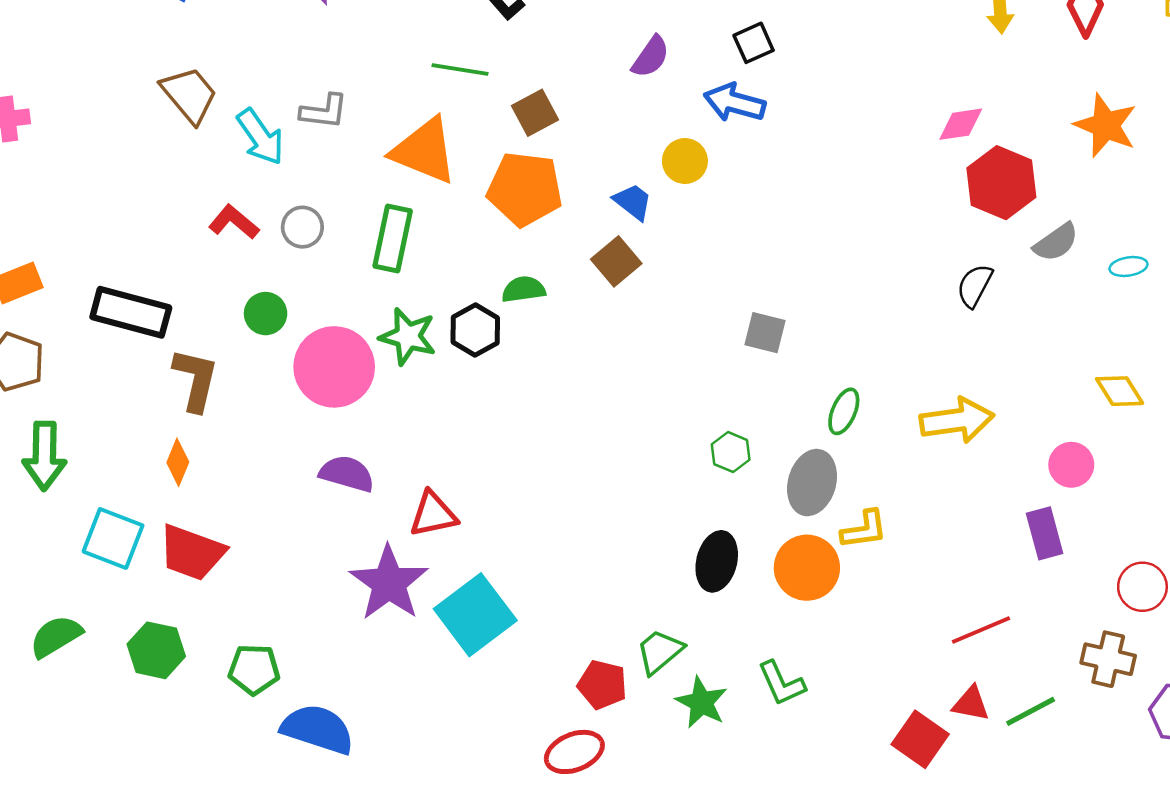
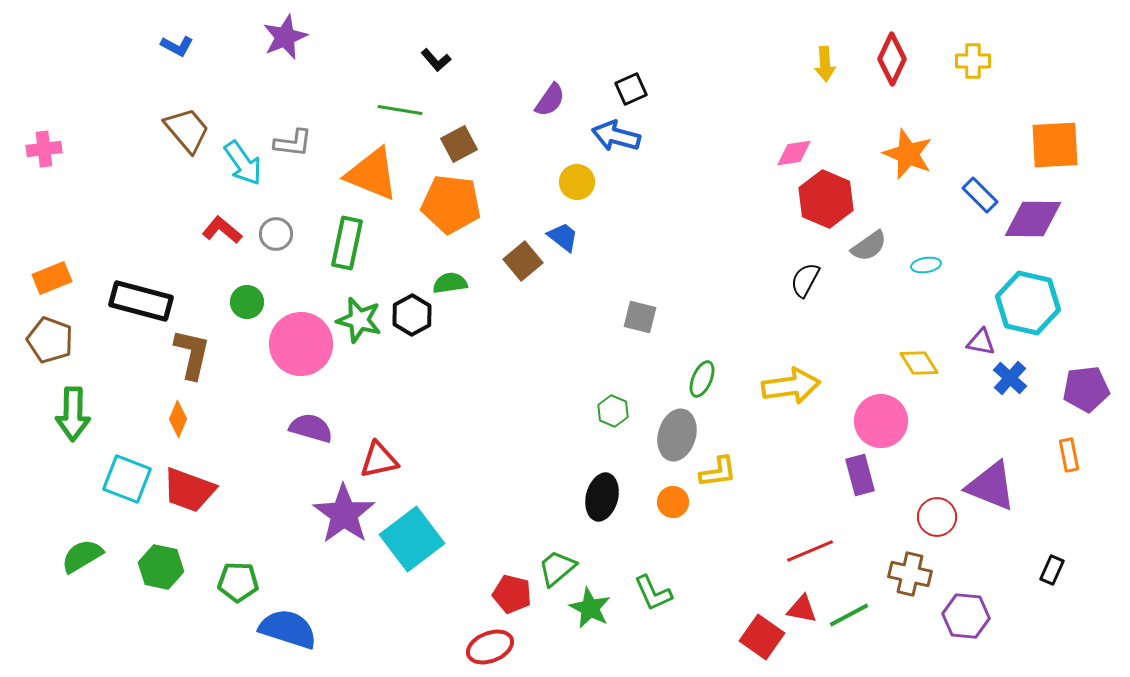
blue trapezoid: (633, 202) -> (563, 237), moved
pink circle: (1071, 465) -> (881, 421), size x1.5
orange circle: (807, 568) -> (673, 502), size x0.6

